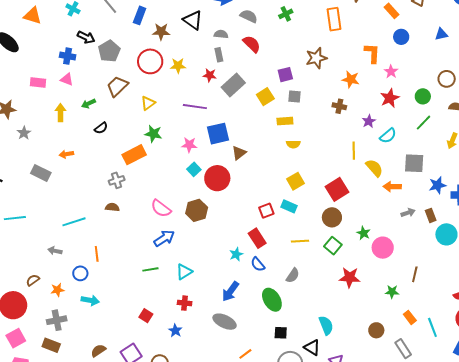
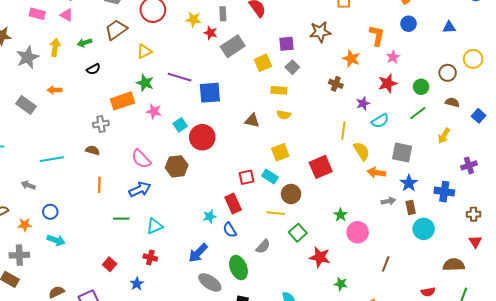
yellow star: (178, 66) -> (193, 19), moved
gray square: (295, 96) -> (292, 67), turned 32
purple line: (195, 107) -> (180, 77), moved
gray star: (24, 133) -> (28, 57), moved, size x1.6
pink star: (189, 145) -> (154, 111), moved
brown triangle: (239, 153) -> (252, 121), moved, turned 42
blue star: (437, 185) -> (409, 183), moved, turned -30
brown circle: (332, 217) -> (291, 194), moved
green square: (333, 246) -> (298, 233), moved
orange line: (97, 254) -> (99, 185), moved
green star: (392, 292) -> (341, 284), moved
gray ellipse: (225, 322) -> (210, 282), moved

